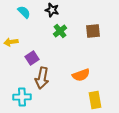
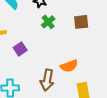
brown arrow: (42, 78) -> (47, 80), moved

